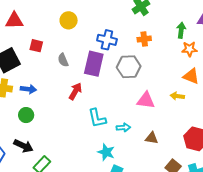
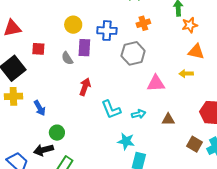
yellow circle: (69, 20) -> (73, 25), moved
purple rectangle: (94, 64) -> (84, 48), moved, size x0.7
blue arrow: (28, 89) -> (40, 108), moved, turned 63
green circle: (26, 115) -> (57, 133), moved
black arrow: (23, 146) -> (43, 150), turned 150

